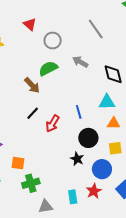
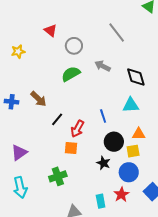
brown arrow: (32, 85) -> (39, 99), moved
orange triangle: (114, 123) -> (139, 134), moved
yellow square: (115, 148) -> (133, 151), moved
orange square: (18, 163) -> (71, 148), moved
green cross: (31, 183) -> (58, 176), moved

